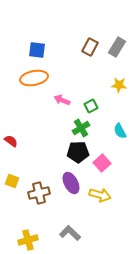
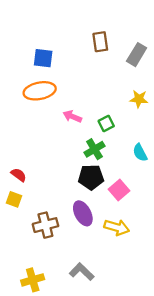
brown rectangle: (90, 47) -> (100, 42), moved, turned -36
red semicircle: (11, 141) -> (19, 175), moved
yellow square: (12, 181) -> (14, 199), moved

